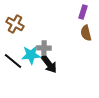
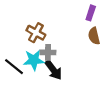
brown cross: (15, 24) -> (36, 33), moved

